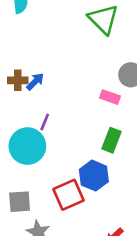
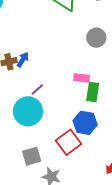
pink rectangle: (110, 97) -> (81, 78), moved
purple line: (45, 122) -> (37, 90), turned 40

